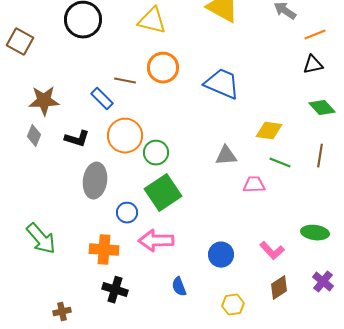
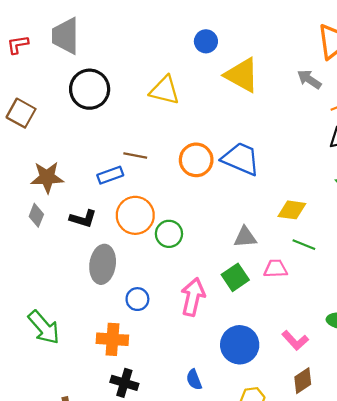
orange circle: (163, 68) -> (196, 160), moved
blue rectangle: (102, 99) -> (110, 175), turned -65
green square: (163, 193) -> (235, 277), moved, size x0.7
pink arrow: (156, 241) -> (193, 297), moved, turned 104
blue circle: (221, 255) -> (240, 345), size x1.4

